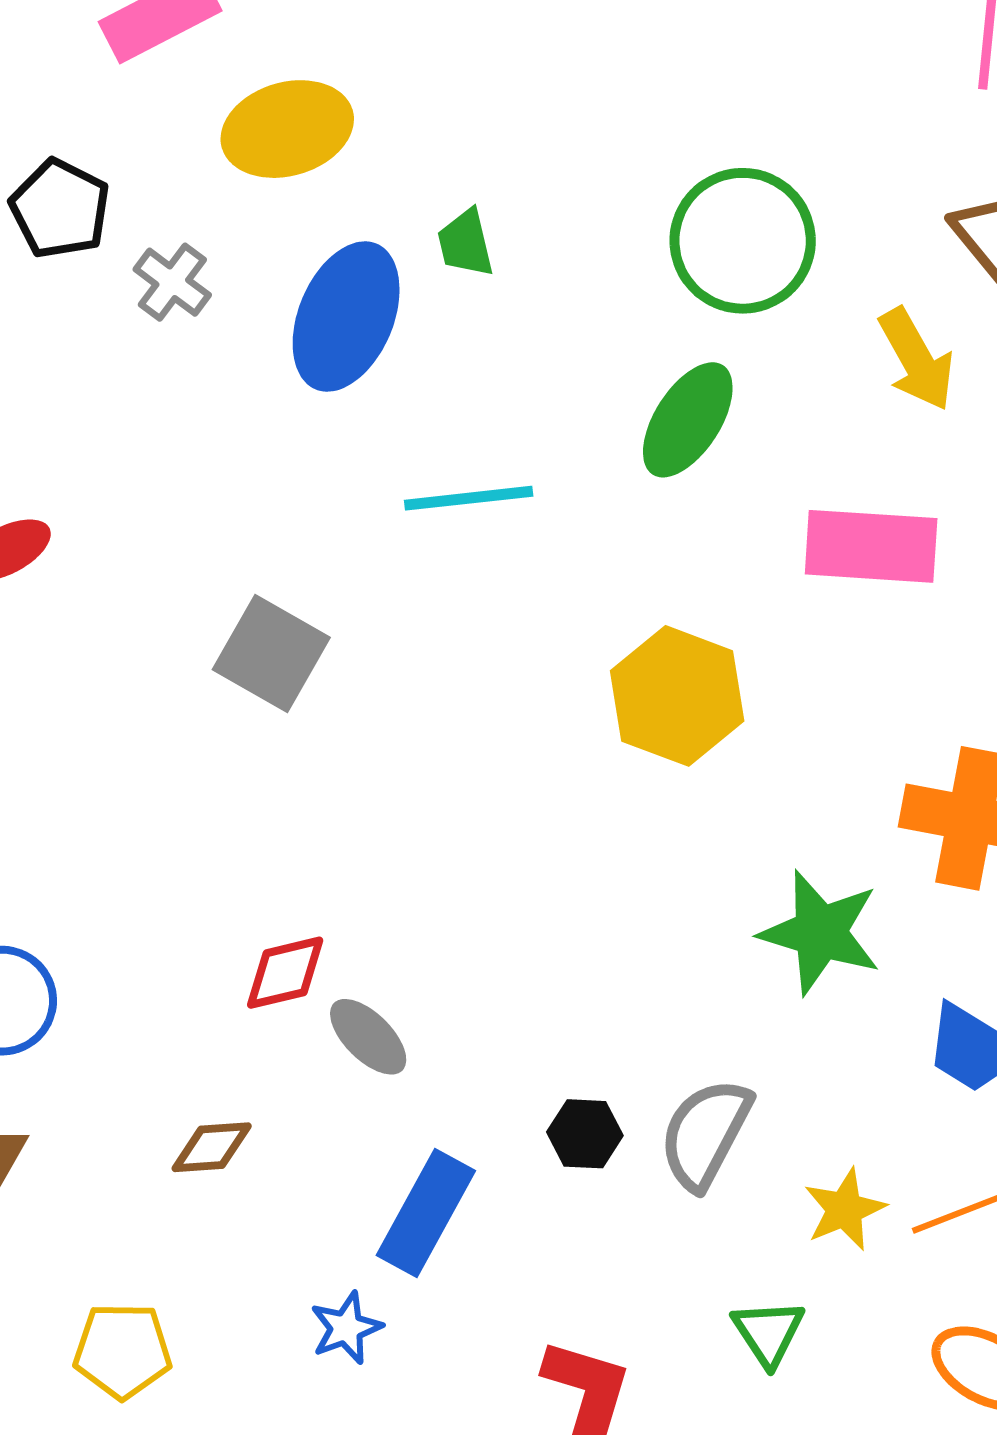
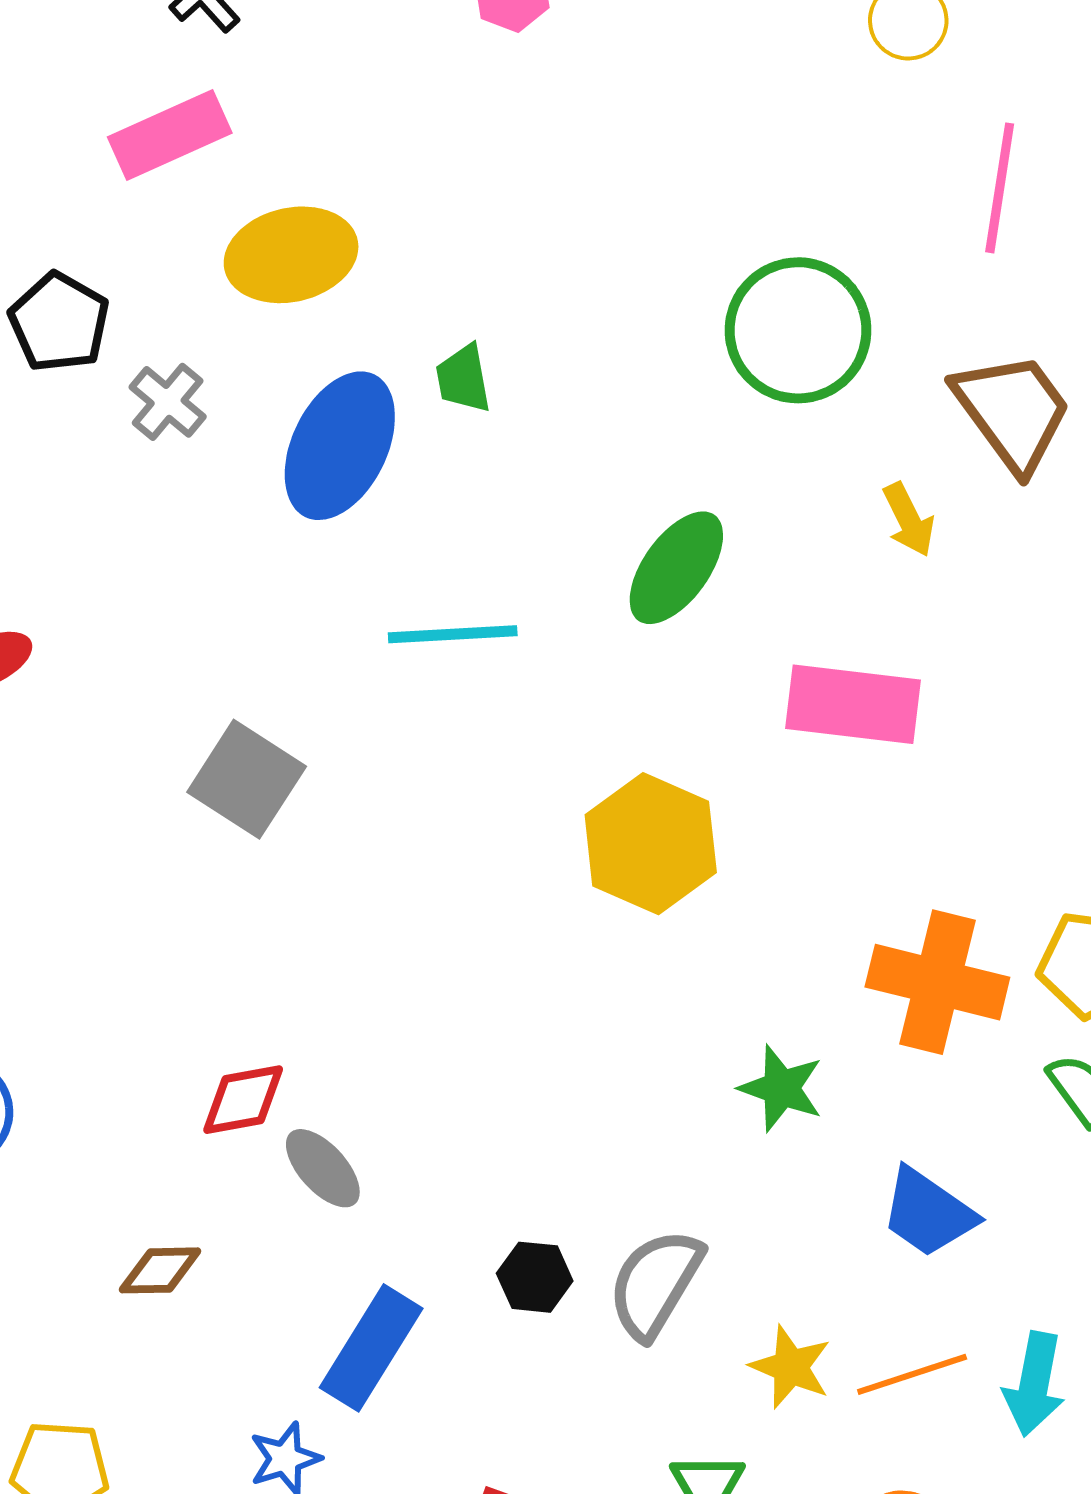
green circle: (743, 241) -> (798, 330), moved
yellow arrow: (916, 359) -> (909, 520), size x0.7
green star: (820, 932) -> (781, 1088), size x0.7
yellow star: (845, 1209) -> (791, 1367), turned -30

